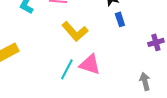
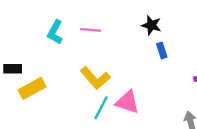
yellow L-shape: (75, 31) -> (95, 78), moved

